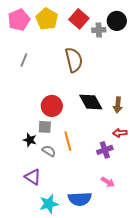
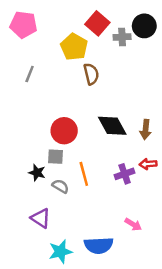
yellow pentagon: (47, 19) -> (74, 47), moved
pink pentagon: (19, 20) -> (23, 25), turned 30
brown semicircle: (74, 60) -> (91, 74), size x0.7
purple cross: (105, 150) -> (125, 174), moved

